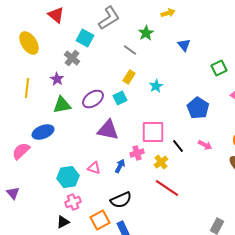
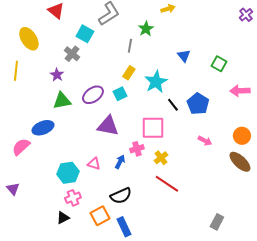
blue triangle: (184, 45) -> (184, 56), moved
gray line: (130, 50) -> (130, 46), turned 64
green square: (219, 68) -> (219, 64), turned -35
cyan star: (156, 86) -> (156, 82), size x1.6
yellow line: (27, 88) -> (16, 71), moved
black line: (178, 146) -> (173, 105), moved

